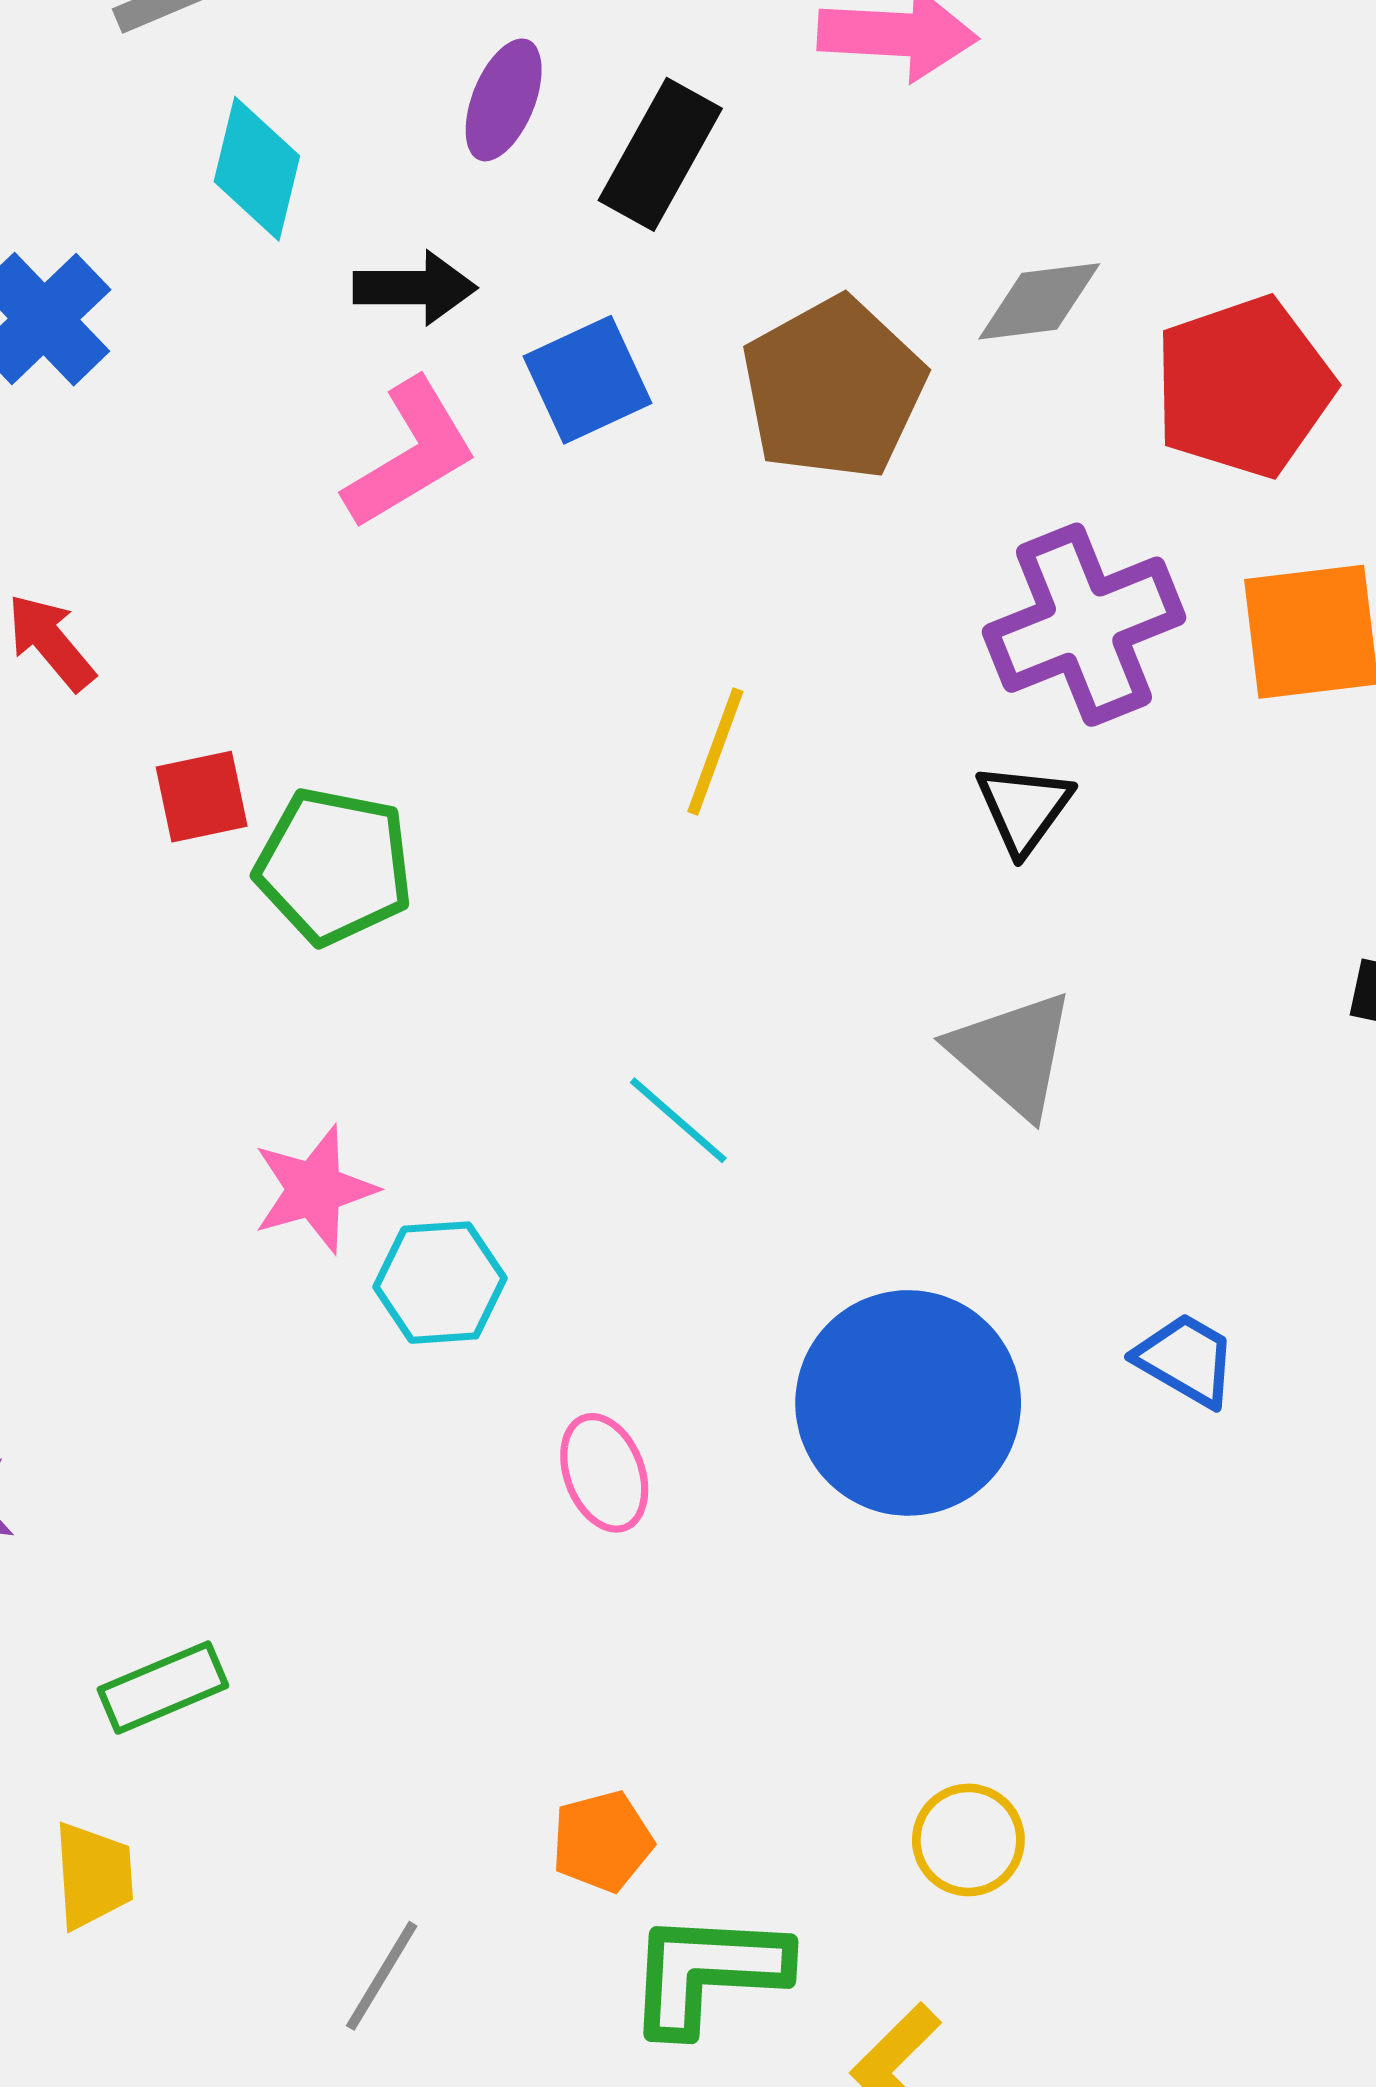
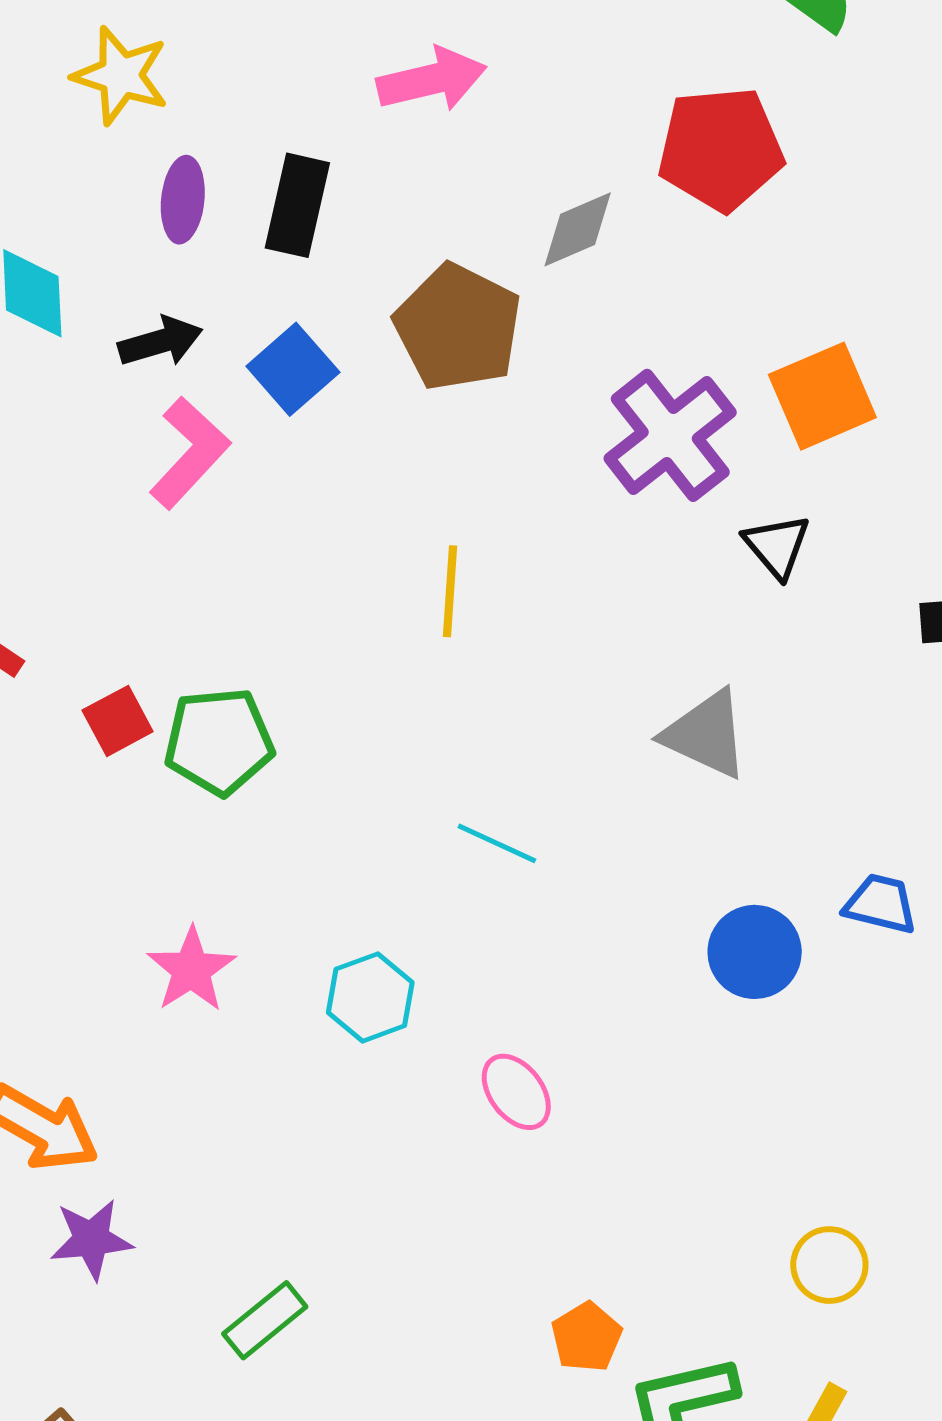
red pentagon: (1244, 387) -> (721, 149), moved, turned 30
black triangle: (1024, 808) -> (777, 546), moved
pink star: (314, 1189) -> (191, 970), moved
blue circle: (908, 1403) -> (755, 952), moved, size x0.6

